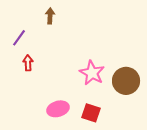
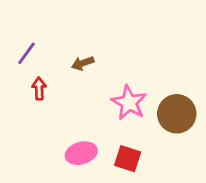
brown arrow: (50, 16) -> (83, 63), moved, turned -112

